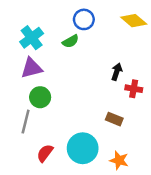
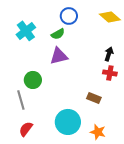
purple triangle: (32, 68) -> (59, 56), moved
black arrow: (117, 72) -> (109, 54), moved
gray line: (26, 122) -> (21, 100), turned -30
red semicircle: (45, 153) -> (26, 129), moved

